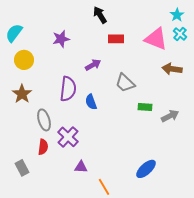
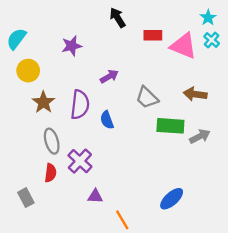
red rectangle: (116, 39) -> (153, 35), moved
brown arrow: (172, 69) -> (195, 94), moved
brown star: (22, 94) -> (43, 102), moved
green rectangle: (145, 107) -> (170, 126), size x1.6

